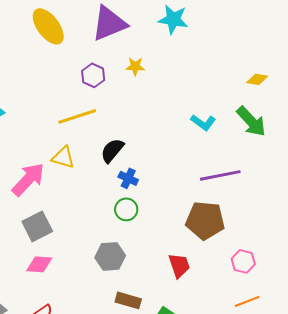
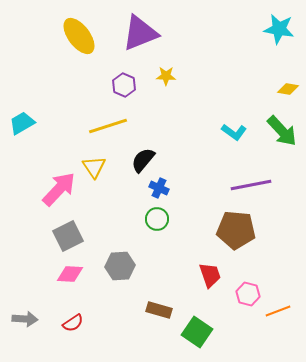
cyan star: (173, 19) -> (279, 29), moved
yellow triangle: (63, 157) -> (94, 167), turned 40
gray hexagon: (110, 256) -> (120, 266), moved
pink hexagon: (243, 261) -> (248, 294), moved

